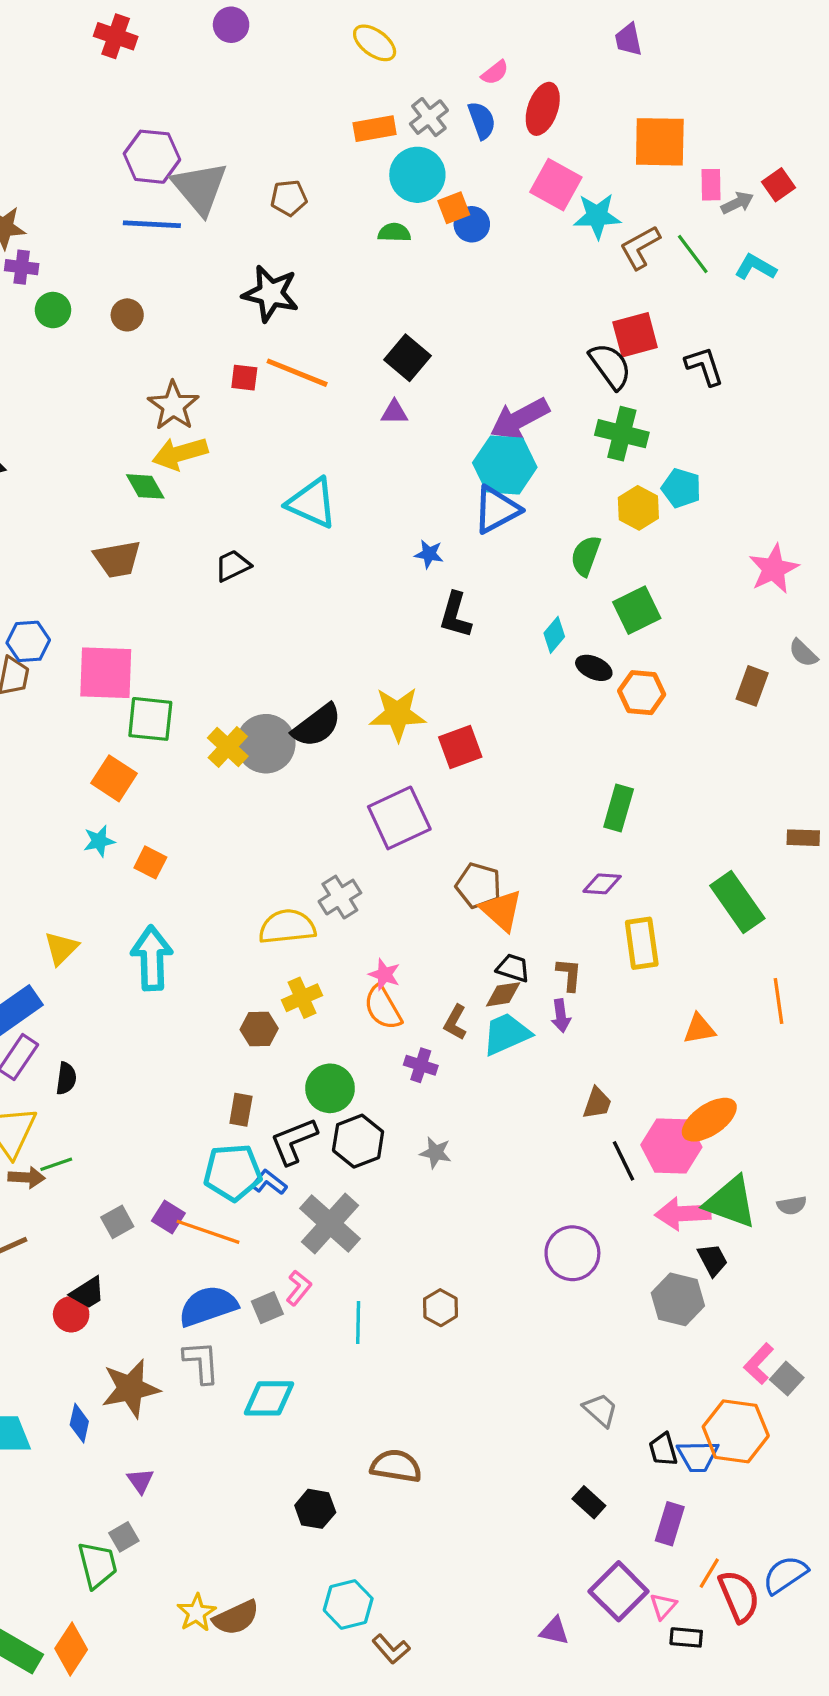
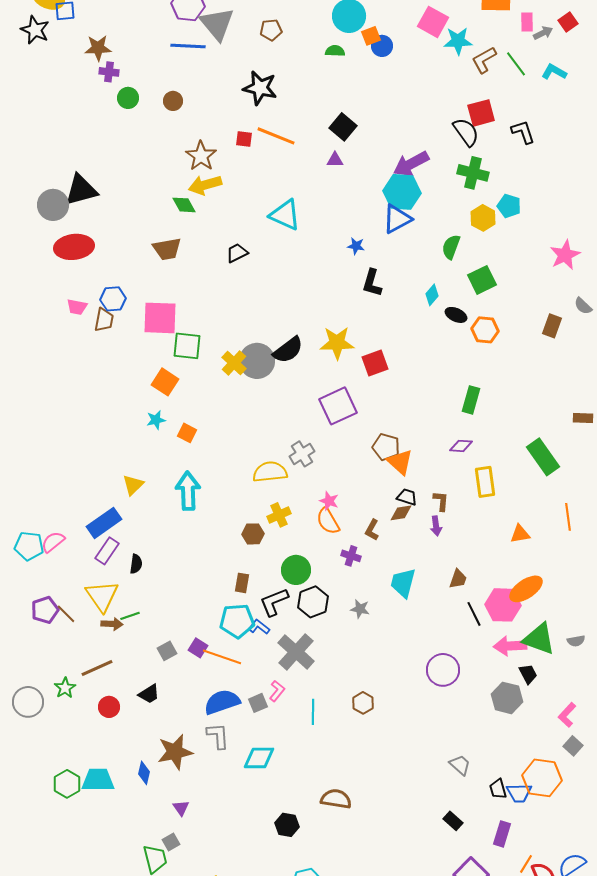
cyan trapezoid: (506, 1034) -> (403, 583), moved, turned -52
red circle: (71, 1314) -> (109, 707), moved
pink L-shape: (759, 1364) -> (567, 715), moved

